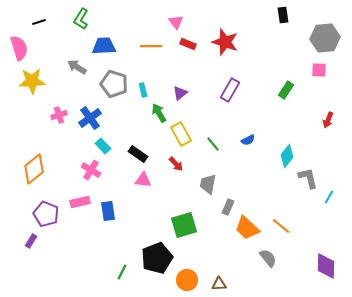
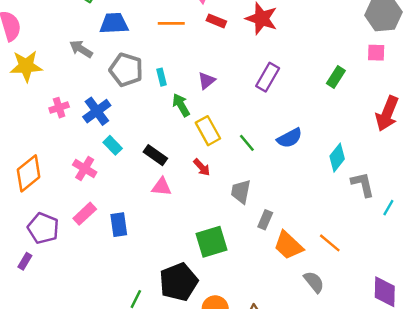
red arrow: (328, 120) -> (387, 114), size x1.8
blue semicircle: (248, 140) -> (290, 138), size x1.5
pink cross: (91, 170) -> (85, 169), moved
pink rectangle: (80, 202) -> (85, 214), turned -30

